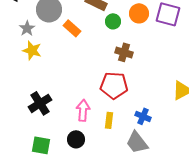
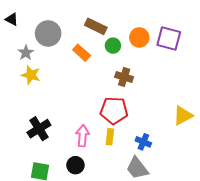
orange rectangle: (72, 28) -> (82, 53), moved
yellow rectangle: (109, 120) -> (110, 137), moved

